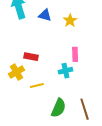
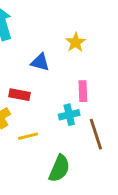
blue triangle: (45, 15) -> (40, 62), moved
brown line: (85, 109) -> (96, 134), moved

